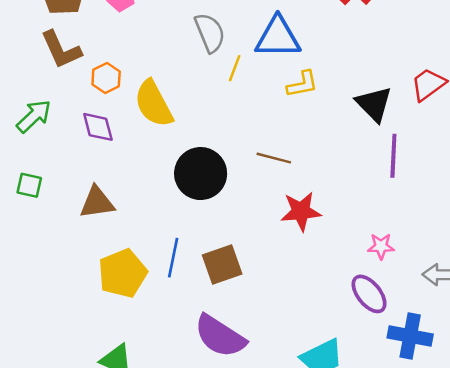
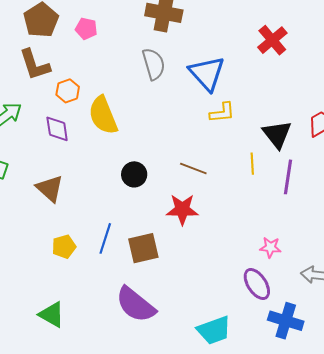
blue triangle: (278, 37) -> (207, 73), turned 42
yellow line: (235, 68) -> (252, 164), moved, turned -30
black circle: (201, 174) -> (134, 174), size x0.6
brown triangle: (97, 202) -> (50, 188), turned 44
red star: (301, 211) -> (182, 209), moved
yellow pentagon: (123, 273) -> (64, 247), size x0.6

